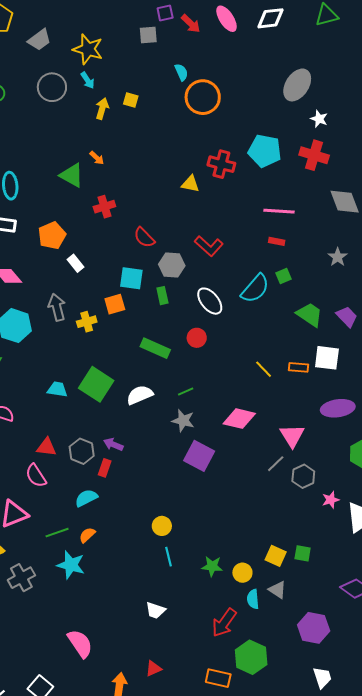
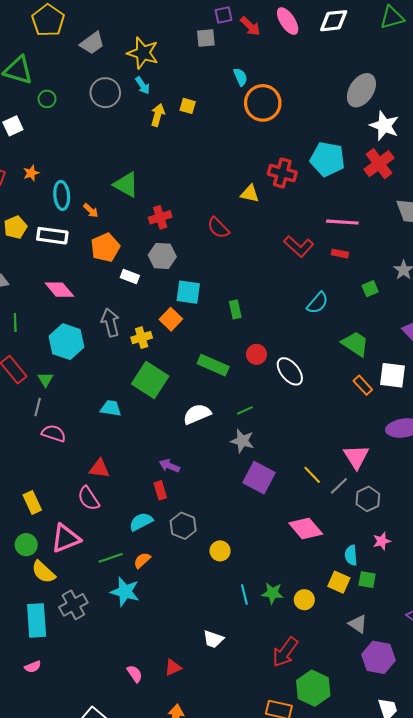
white star: (319, 119) -> (384, 126), size x1.6
red cross: (314, 155) -> (379, 164), turned 36
orange arrow: (97, 158) -> (91, 211), moved
red semicircle: (144, 237) -> (218, 228), moved
red L-shape: (209, 246) -> (299, 246), moved
white rectangle: (76, 263) -> (130, 276), turned -30
gray hexagon: (172, 265) -> (162, 256), moved
green square: (284, 276) -> (370, 289), moved
cyan semicircle: (255, 289) -> (318, 303), size x0.7
green rectangle: (162, 296) -> (235, 309), moved
white ellipse: (210, 301) -> (290, 371), moved
orange square: (115, 304) -> (171, 319), turned -30
green trapezoid: (310, 315) -> (355, 344), moved
orange rectangle: (298, 367) -> (363, 385), turned 42
yellow line: (264, 369) -> (312, 475), moved
green square: (96, 384) -> (150, 380), moved
pink diamond: (239, 419) -> (306, 528), moved, turned 36
gray hexagon: (82, 451) -> (183, 526), moved
red rectangle: (105, 468) -> (160, 490), turned -36
pink star: (331, 500) -> (382, 541), moved
cyan line: (169, 557) -> (244, 595), moved
gray triangle: (277, 590) -> (358, 624), moved
cyan semicircle: (253, 599) -> (351, 555), moved
pink semicircle: (80, 644) -> (135, 674), size x0.6
red triangle: (154, 669) -> (173, 667), moved

